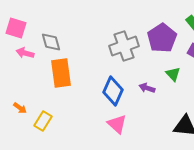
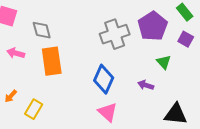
pink arrow: (25, 53) -> (16, 53), moved
purple arrow: (147, 88) -> (146, 85), moved
orange arrow: (20, 108) -> (11, 96), turned 96

